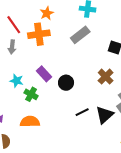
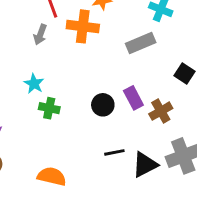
purple rectangle: (44, 74) -> (133, 98), moved
green cross: (31, 94) -> (49, 108), turned -32
orange semicircle: (30, 122) -> (52, 176), moved

